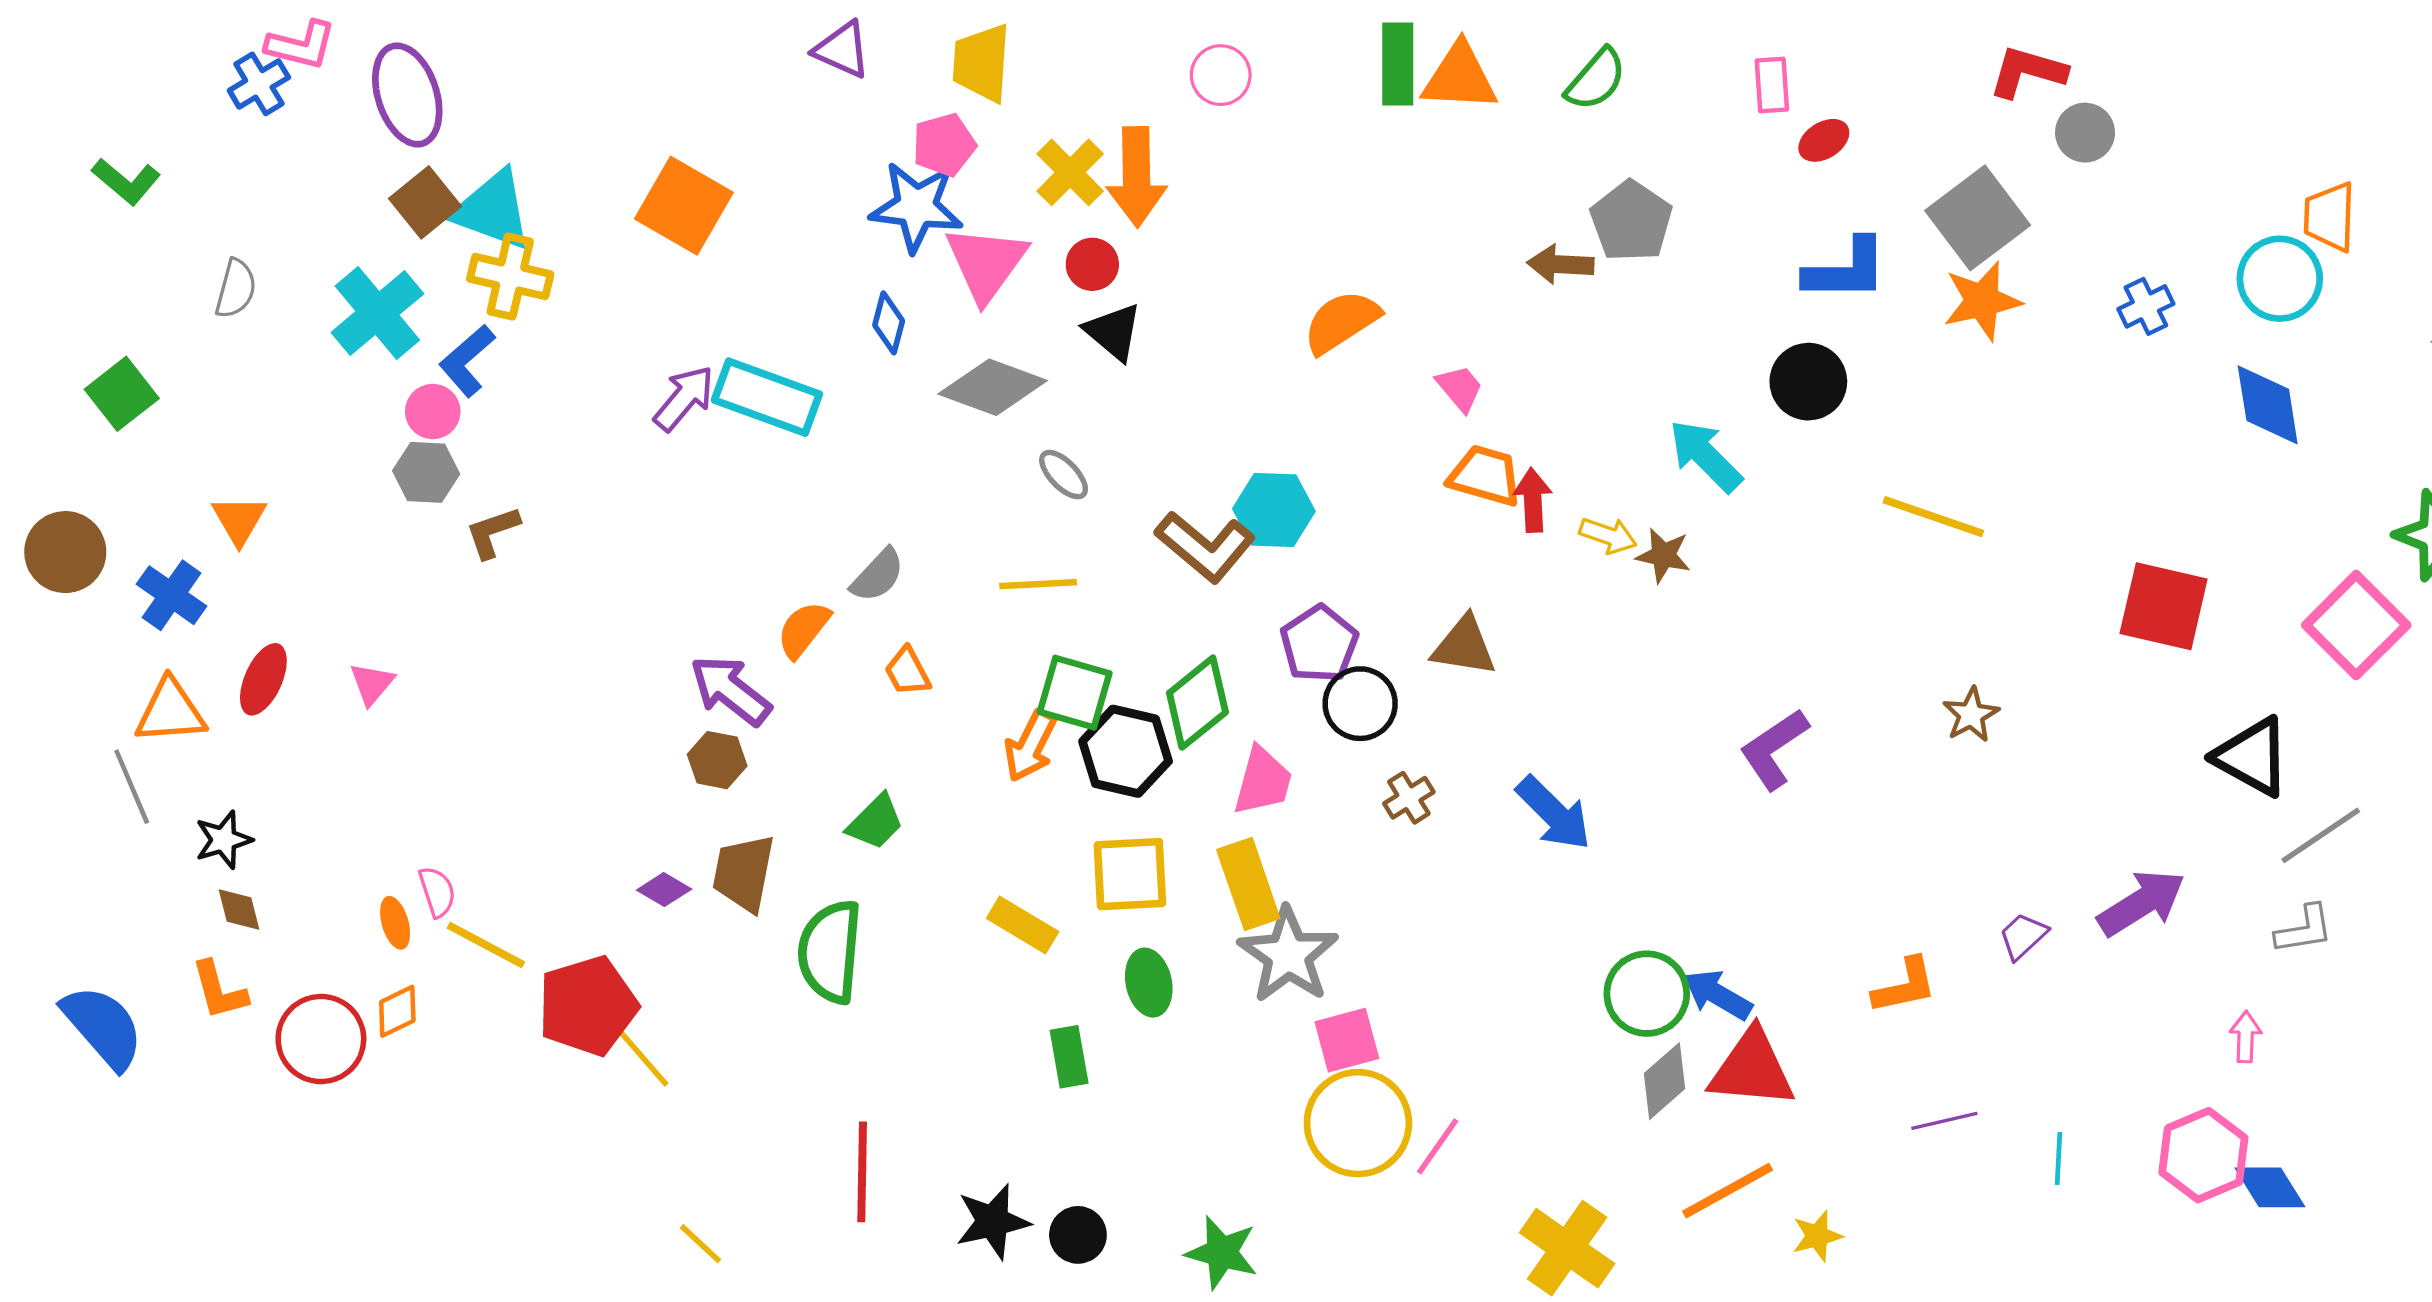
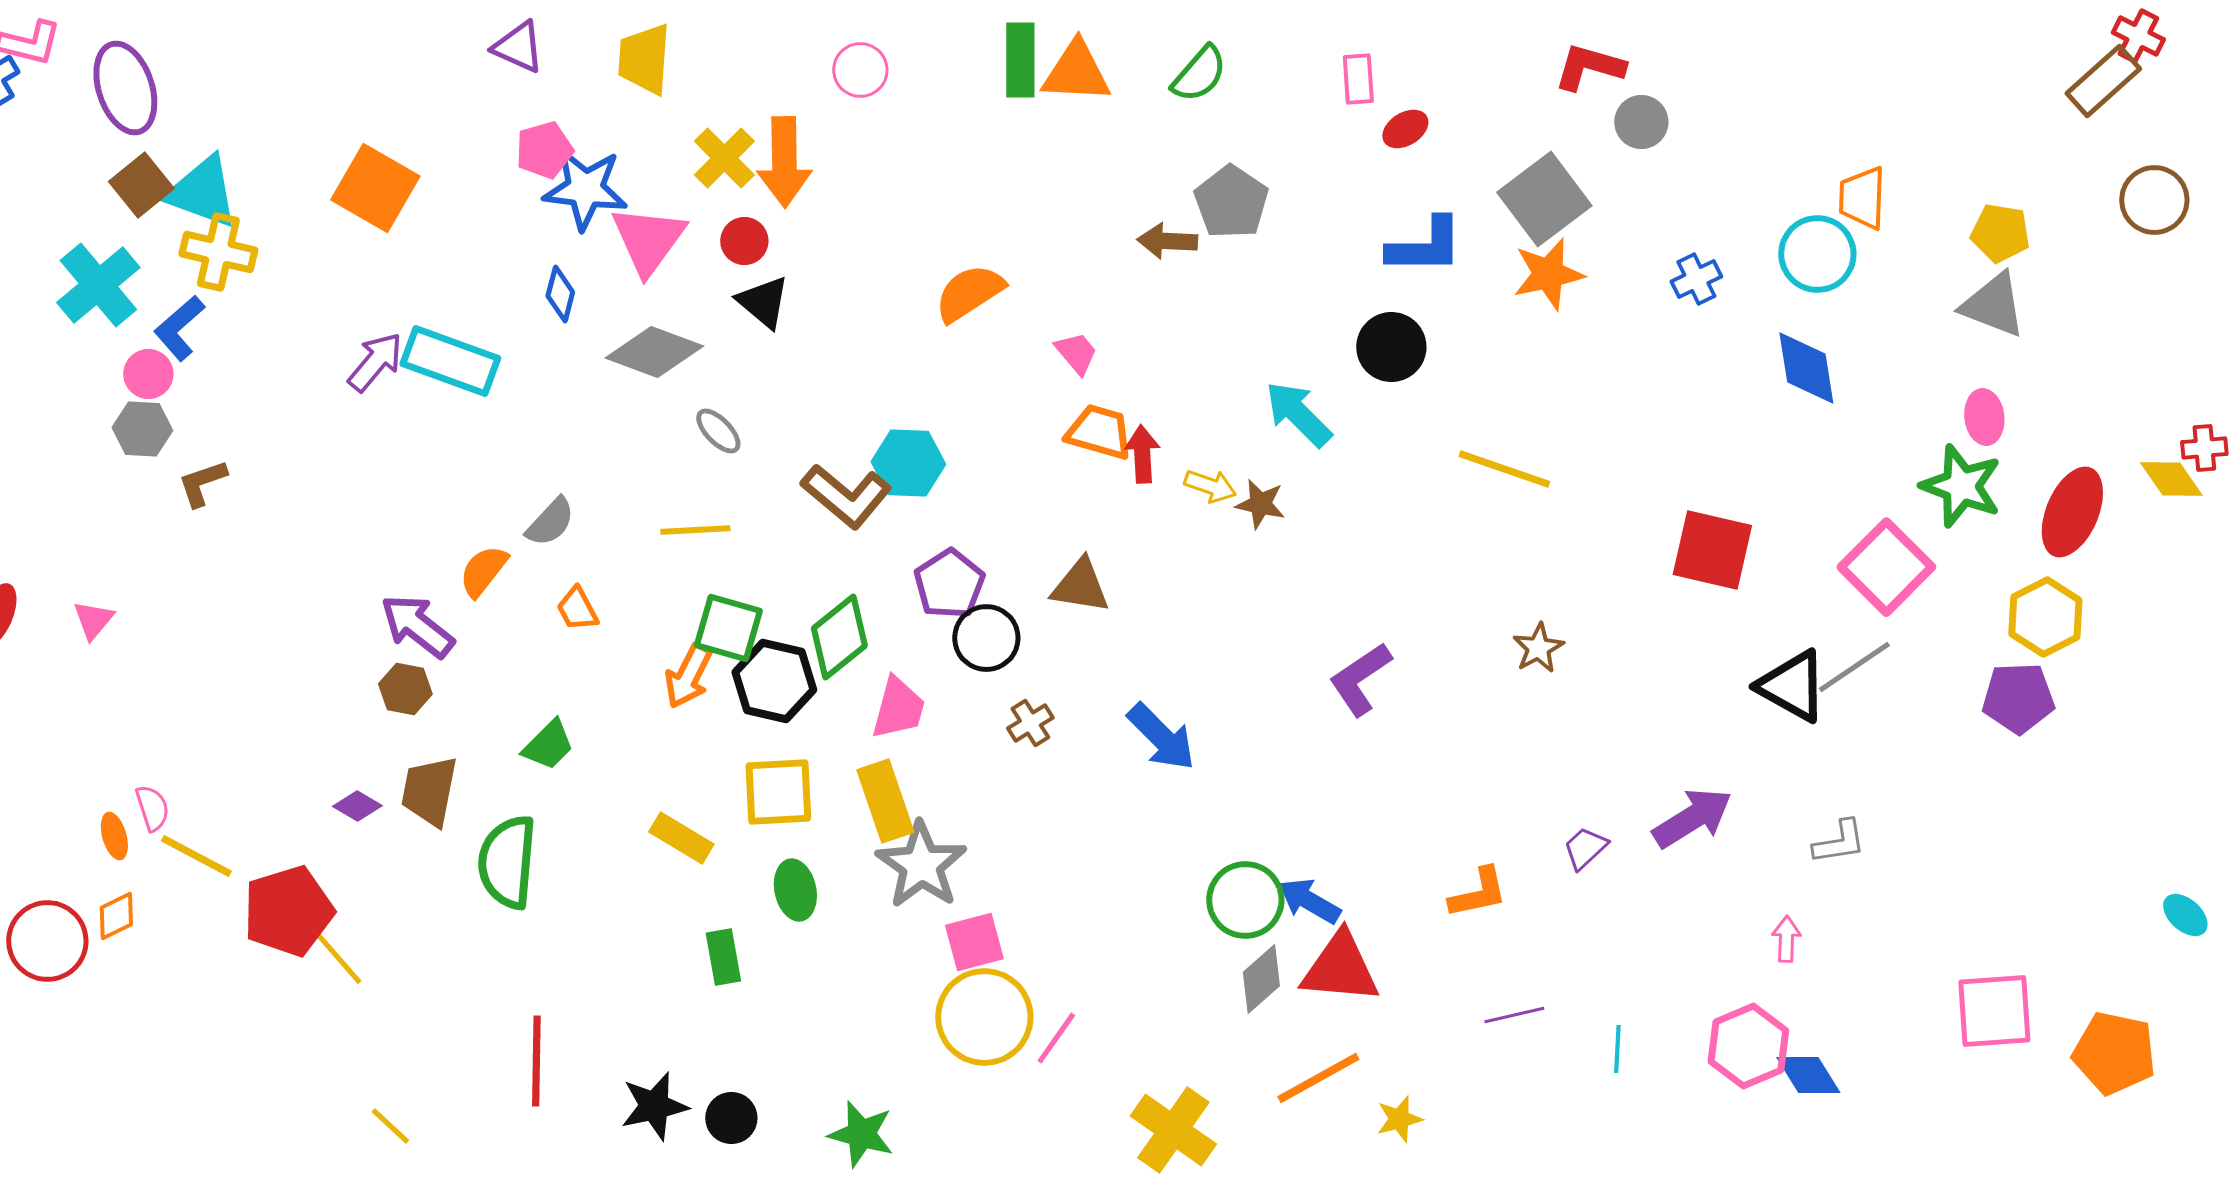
pink pentagon: (944, 145) -> (544, 150), moved
gray line: (2321, 835) -> (1854, 667), moved

